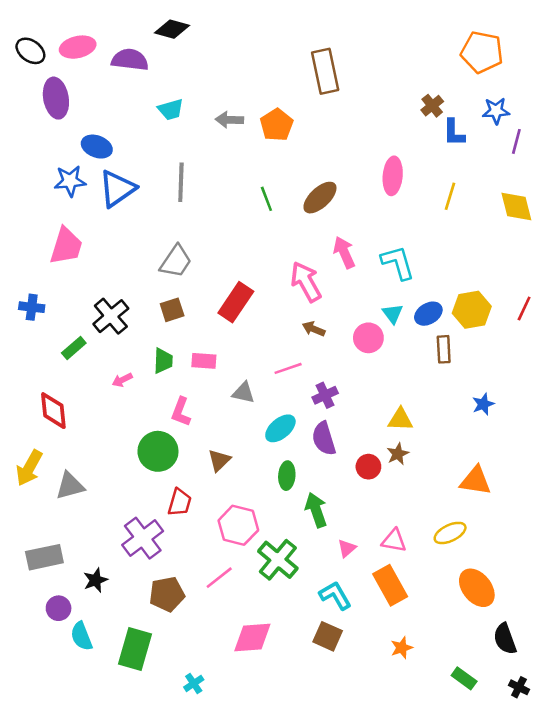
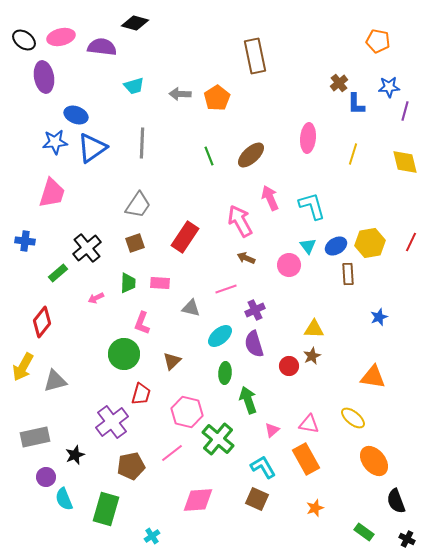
orange pentagon: (482, 52) -> (378, 41), size x0.7
red diamond: (53, 411) -> (42, 322), turned 44
yellow ellipse: (450, 533) -> (353, 418), turned 65

